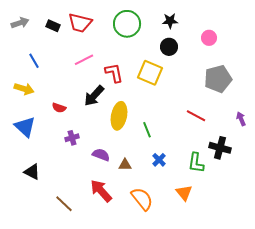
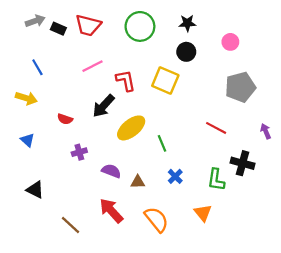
gray arrow: (20, 23) -> (35, 21), moved
yellow ellipse: (119, 116) -> (131, 128), turned 40
blue triangle: (25, 127) -> (27, 140), size x0.6

